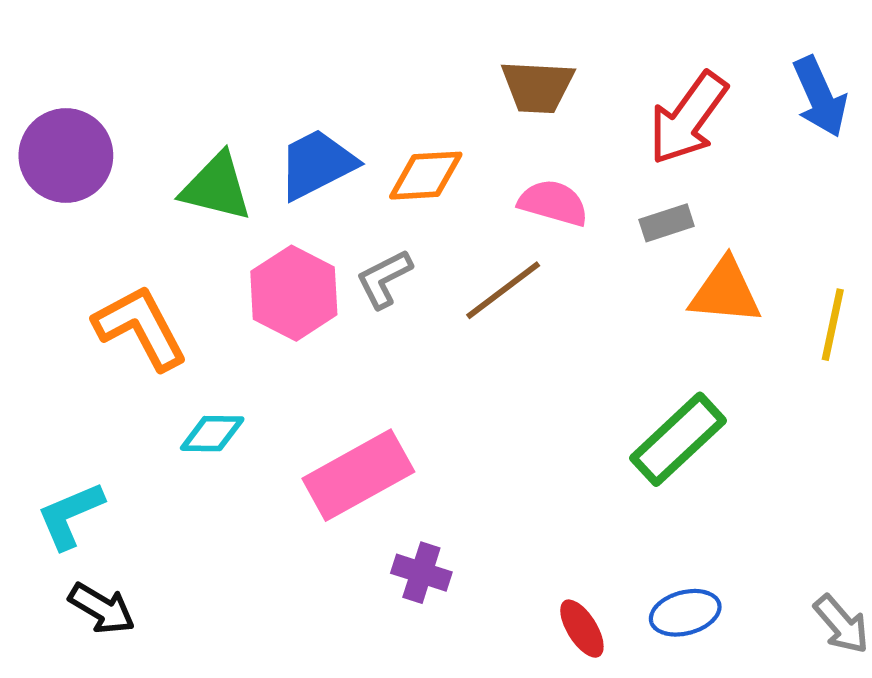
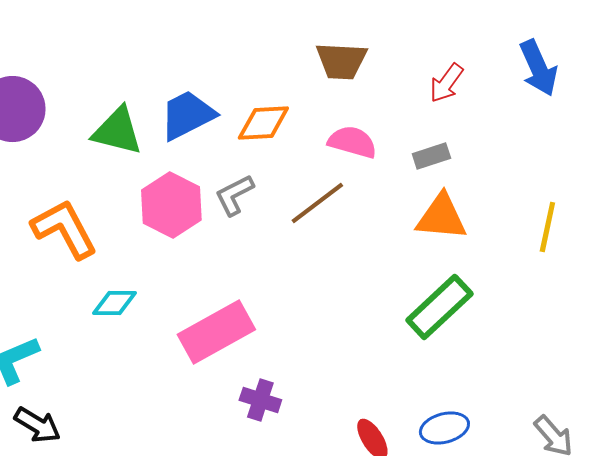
red arrow: (688, 118) -> (446, 83), size x0.6
orange triangle: (725, 292) -> (441, 217), moved

